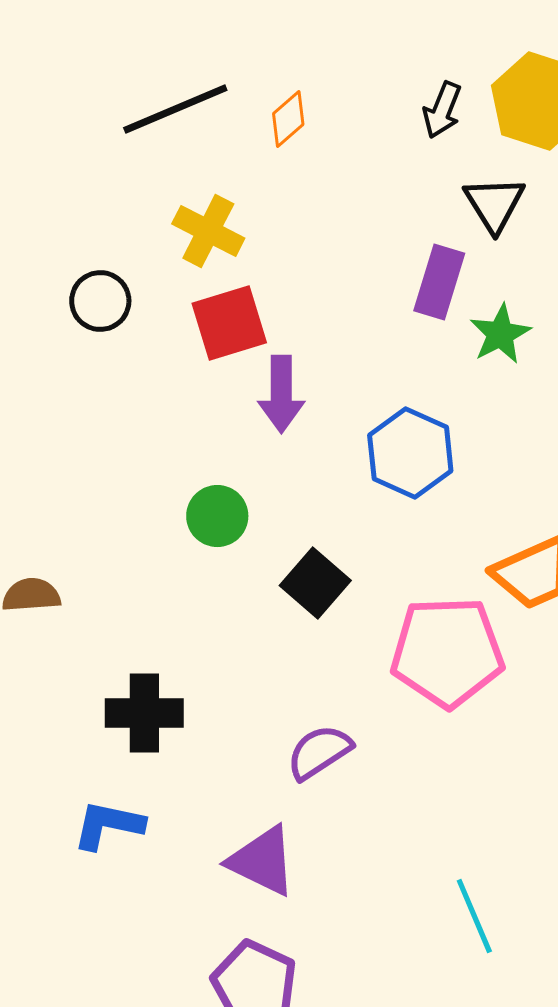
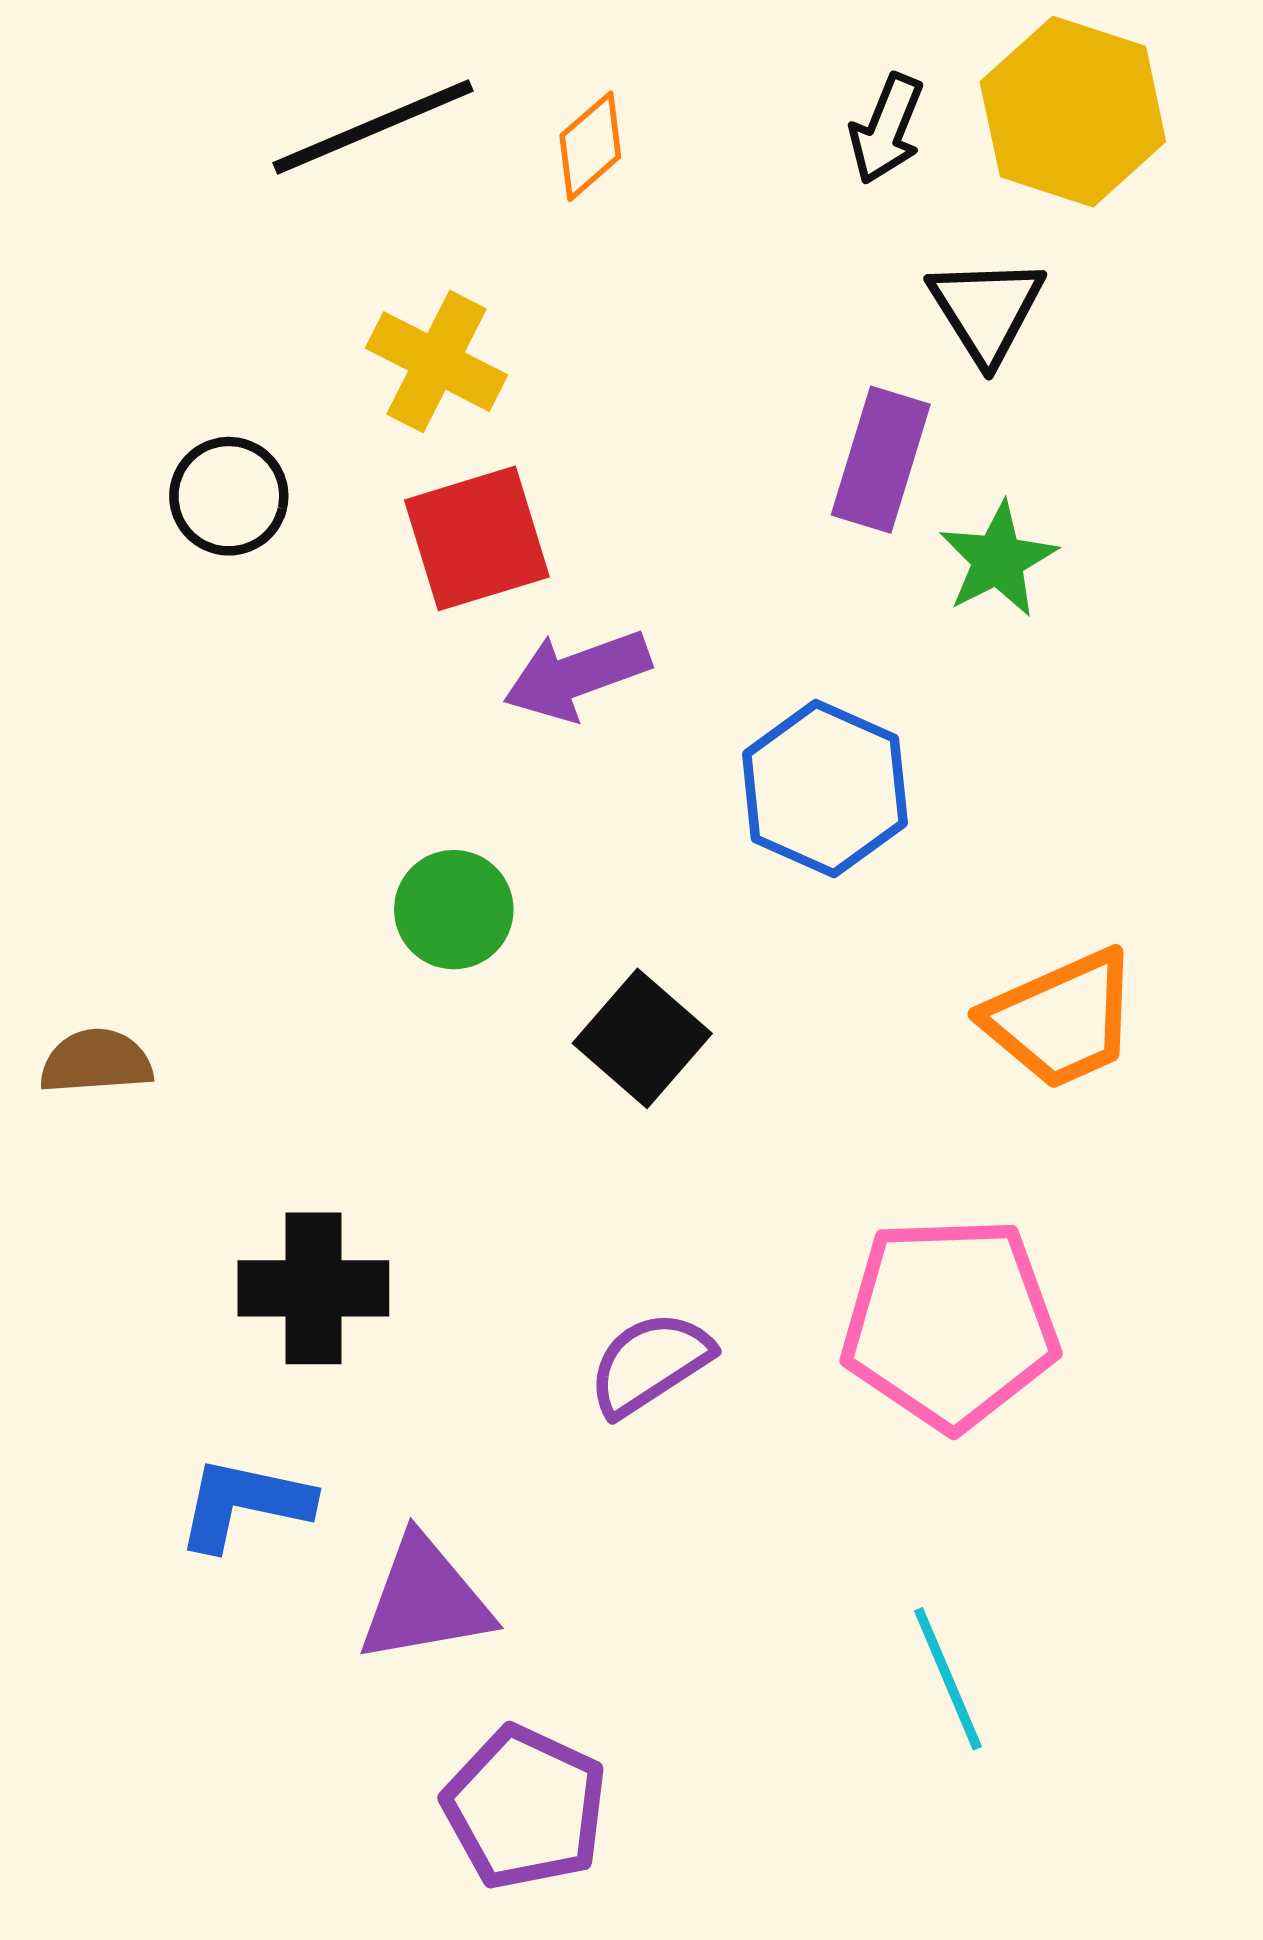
purple arrow: (281, 394) -> (577, 675), turned 70
pink pentagon: (447, 652) -> (950, 1323), moved
purple triangle: (262, 861) -> (425, 1600), moved, turned -36

